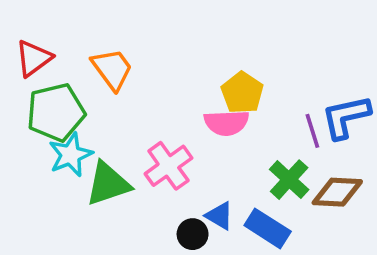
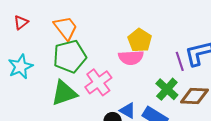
red triangle: (34, 58) -> (21, 22), size x0.7
green pentagon: (56, 112) -> (70, 56), moved
cyan star: (70, 155) -> (20, 67), moved

